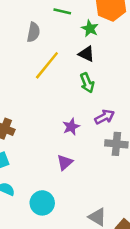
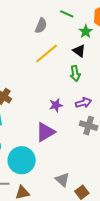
purple triangle: (65, 162) -> (45, 132), size x1.5
cyan circle: (42, 203) -> (22, 160), size x1.4

